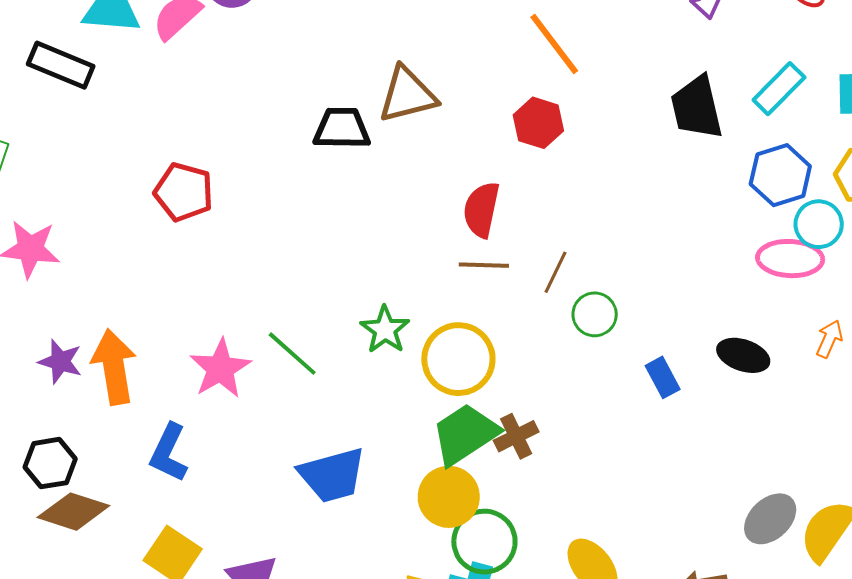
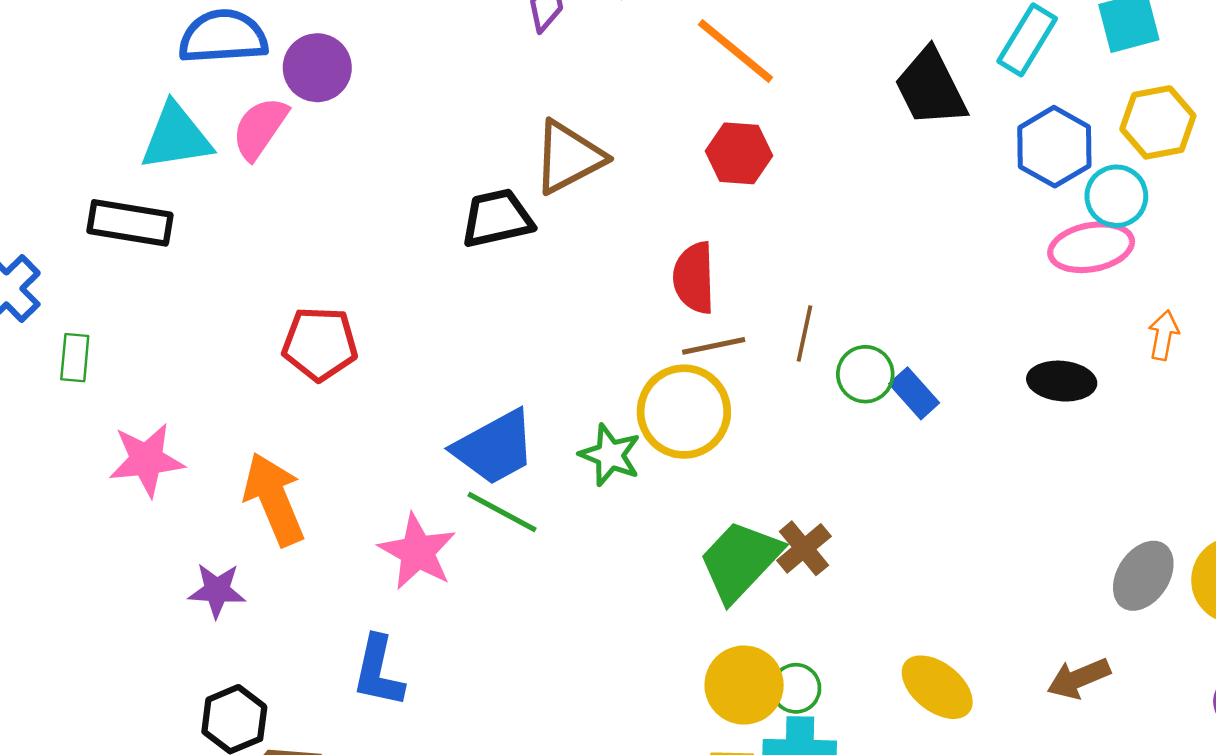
yellow circle: (458, 359) -> (684, 412), moved
orange arrow: (114, 367) -> (274, 499), moved
blue rectangle: (663, 377) -> (914, 393), moved
blue trapezoid: (332, 475) -> (495, 447), moved
yellow circle: (449, 497) -> (744, 685), moved
green circle: (484, 542) -> (796, 688), size x0.6

